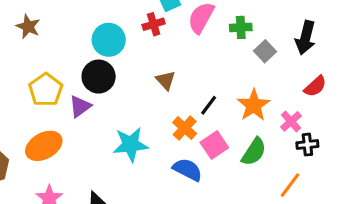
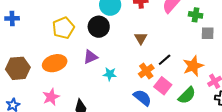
gray square: (265, 51) -> (208, 33), turned 32
purple triangle: (80, 106) -> (90, 57), moved
cyan star: (131, 145) -> (110, 74), size x0.6
pink square: (214, 145) -> (163, 86), turned -30

